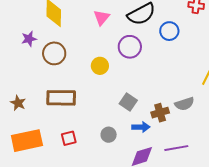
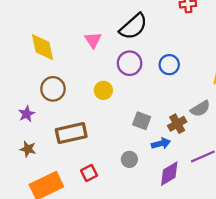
blue circle: (169, 31) -> (169, 65), moved
purple star: (29, 39) -> (27, 114), moved

